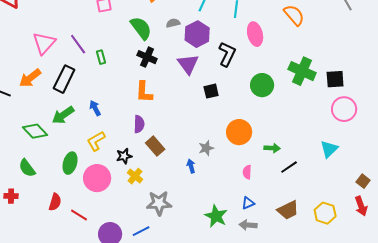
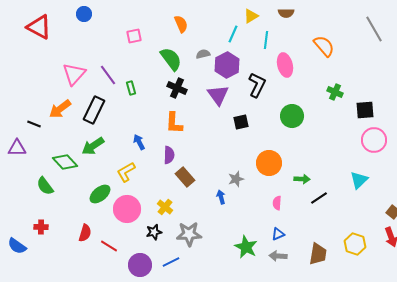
green cross: (302, 71) -> (335, 92), moved, size x0.6
blue arrow: (95, 108) -> (139, 142), moved
black star: (124, 156) -> (154, 232), moved
green ellipse: (70, 163) -> (100, 194), turned 35
green semicircle: (27, 168) -> (45, 186), moved
brown trapezoid: (288, 210) -> (318, 254), moved, turned -55

